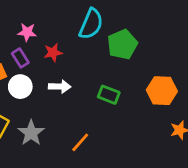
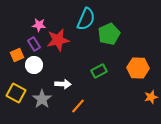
red star: (53, 53) -> (58, 40), size x1.6
white arrow: (60, 87) -> (63, 84), moved
green rectangle: (109, 95) -> (99, 71), turned -49

